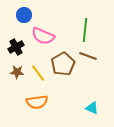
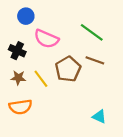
green line: (85, 30) -> (92, 32), turned -60
black cross: (16, 47) -> (17, 51), turned -35
orange semicircle: (37, 102) -> (20, 107), moved

